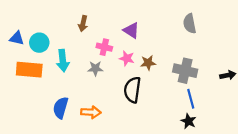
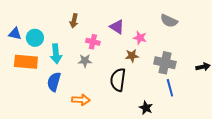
gray semicircle: (190, 24) -> (169, 21), turned -54
pink star: (127, 58) -> (140, 38), moved
blue semicircle: (61, 108) -> (54, 82), moved
black star: (188, 121) -> (146, 108), moved

